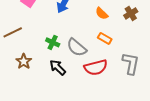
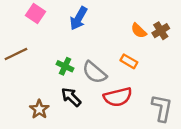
orange semicircle: (102, 13) -> (139, 31), moved
brown star: (24, 61) -> (39, 109), moved
gray L-shape: (131, 63) -> (162, 108), moved

